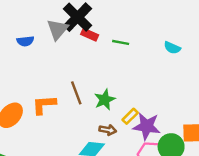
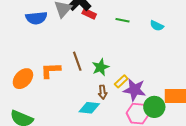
blue semicircle: (25, 41) -> (36, 18), size x1.5
green line: (121, 42) -> (123, 20), moved
brown arrow: (108, 130) -> (103, 92), turned 72

